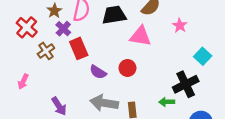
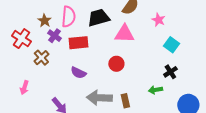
red rectangle: (79, 48) -> (78, 43), moved, turned -66
cyan square: (203, 56) -> (171, 45), moved
purple semicircle: (98, 72) -> (78, 73), moved
black cross: (186, 84) -> (170, 72), size x0.6

